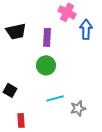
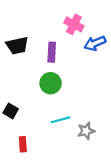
blue arrow: (86, 29) -> (95, 43), turned -114

